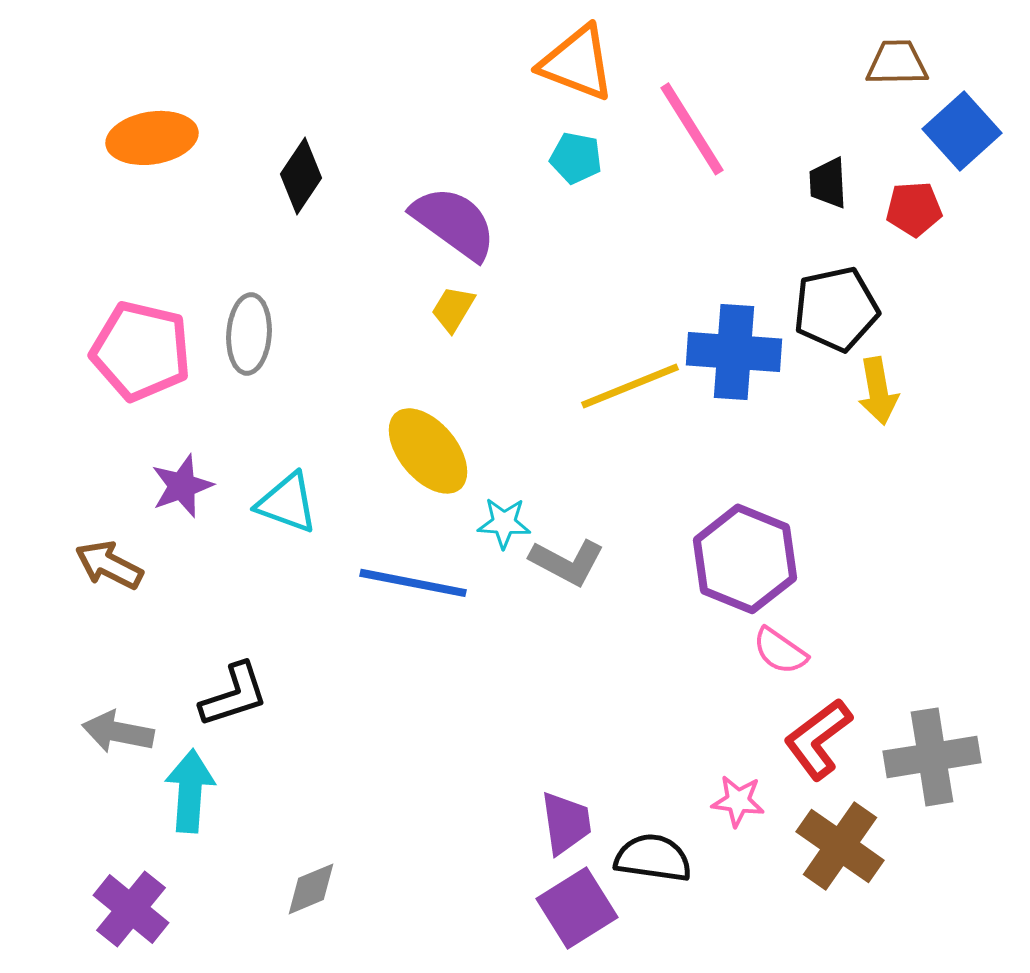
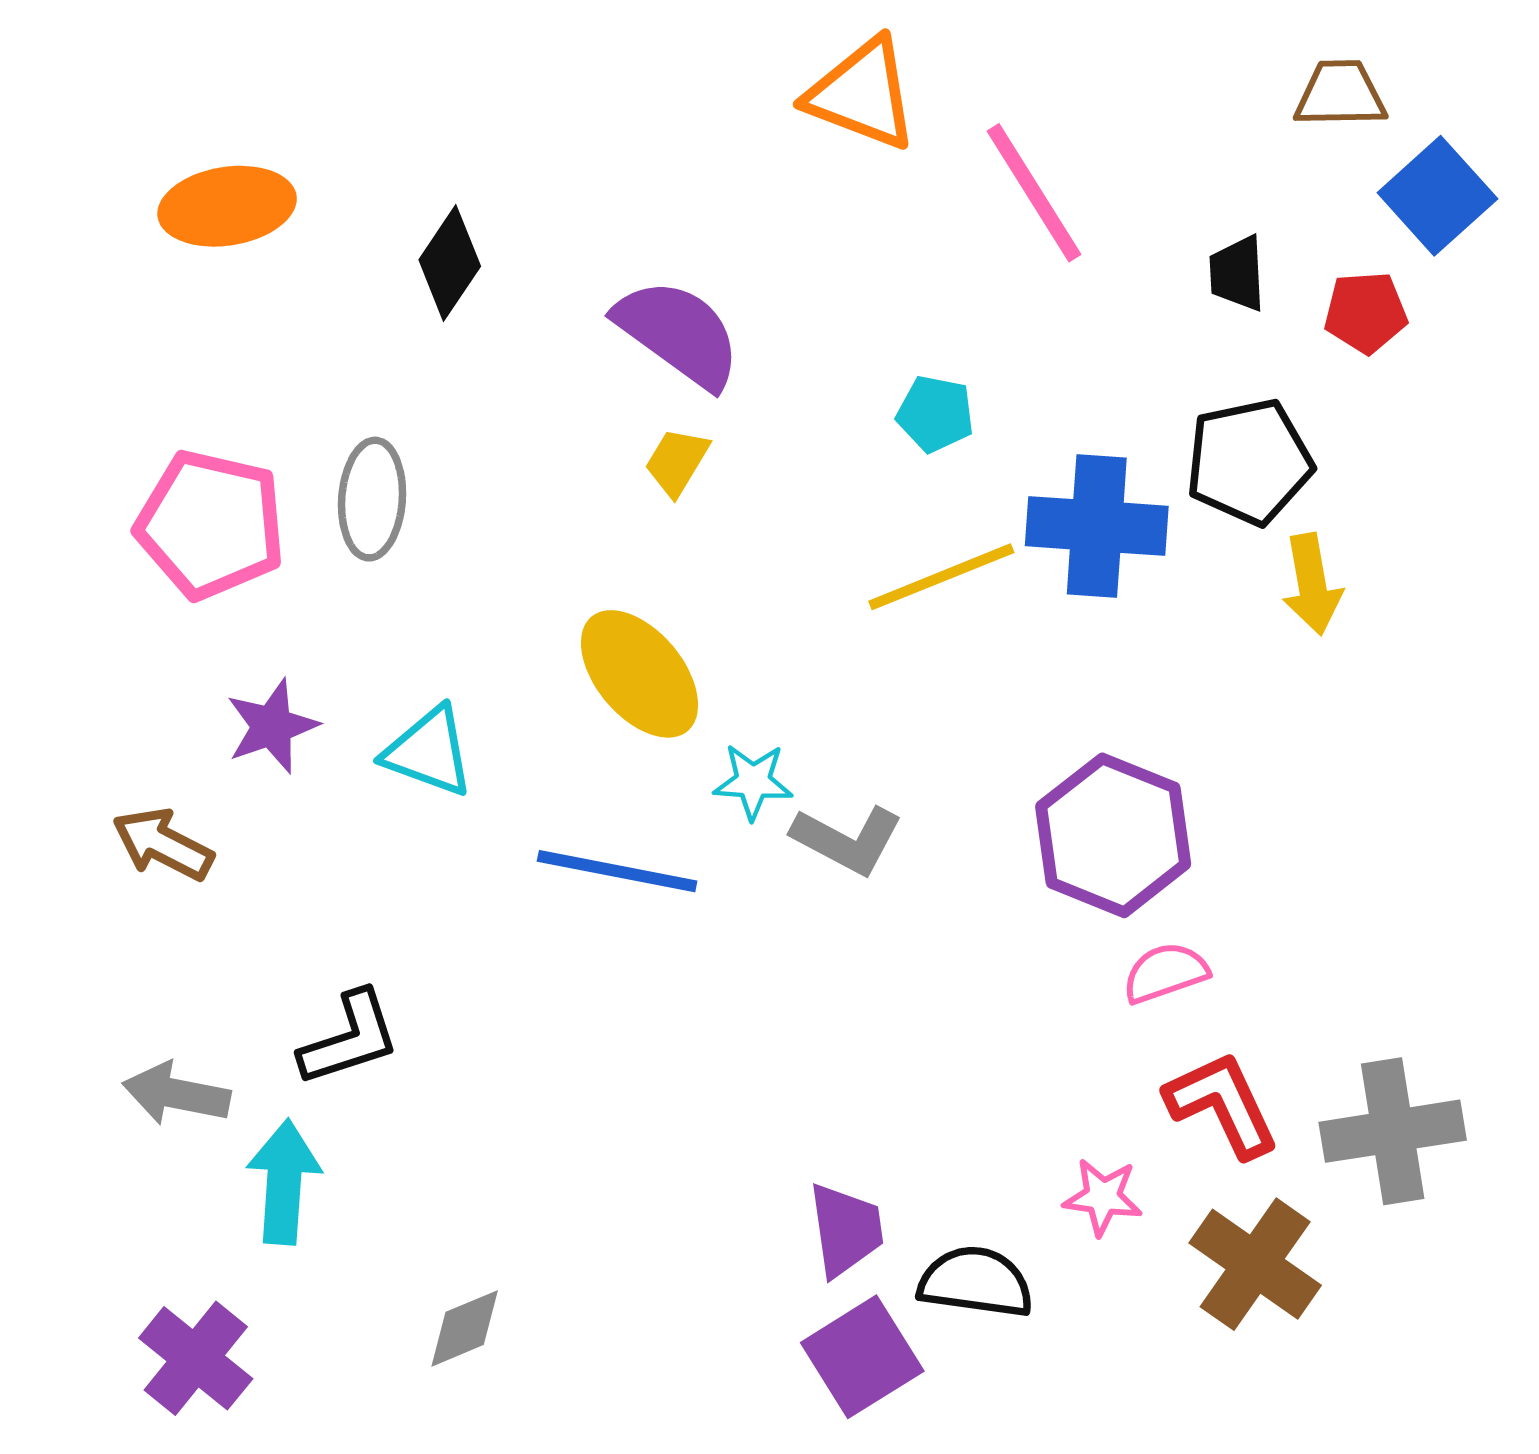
cyan pentagon: (576, 158) -> (935, 414), moved
pink semicircle: (780, 651) -> (1165, 973), turned 126
red L-shape: (818, 739) -> (1222, 1104), turned 102

